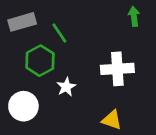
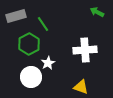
green arrow: (134, 16) -> (97, 12), turned -56
white circle: (23, 106) -> (31, 77), moved

